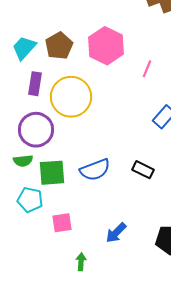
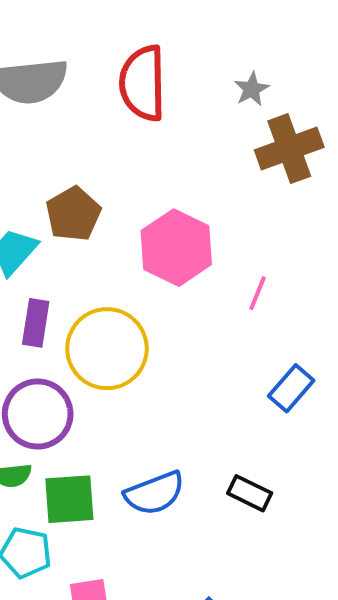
brown pentagon: (59, 46) -> (73, 214), moved

